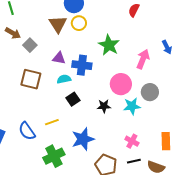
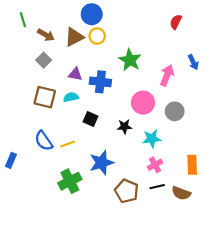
red semicircle: (134, 10) -> (176, 22), moved
brown triangle: (58, 24) -> (74, 37), turned 36
brown arrow: (13, 33) -> (46, 35), moved
cyan semicircle: (64, 79) -> (71, 97), moved
black square: (73, 99) -> (91, 119), turned -32
cyan star: (132, 106) -> (152, 139), moved
blue semicircle: (27, 131) -> (44, 141), moved
pink cross: (132, 141) -> (155, 165), turned 32

